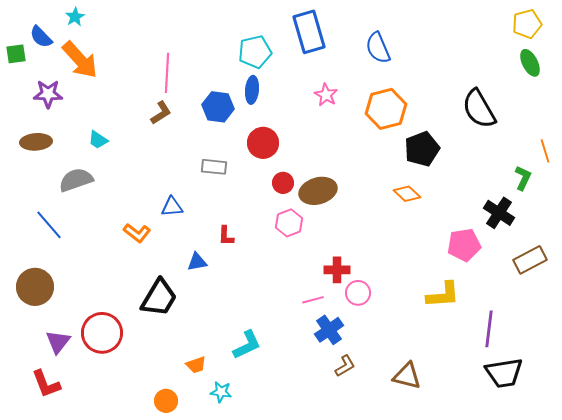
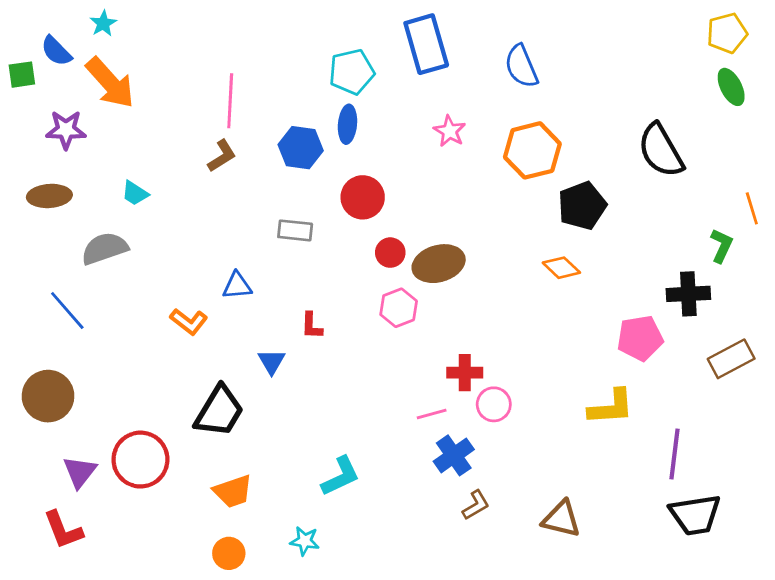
black cross: (499, 213) -> (688, 294), turned -36
blue triangle: (197, 262) -> (272, 362), turned -50
orange trapezoid: (196, 365) -> (233, 491), moved, size x1.4

